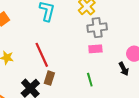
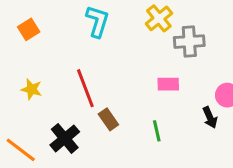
gray cross: (97, 28) -> (189, 42), moved
brown rectangle: (49, 78) -> (108, 119), moved, turned -56

